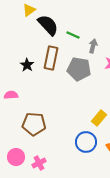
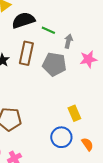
black semicircle: (48, 25) -> (23, 20), turned -65
yellow rectangle: (99, 118) -> (74, 113), turned -63

